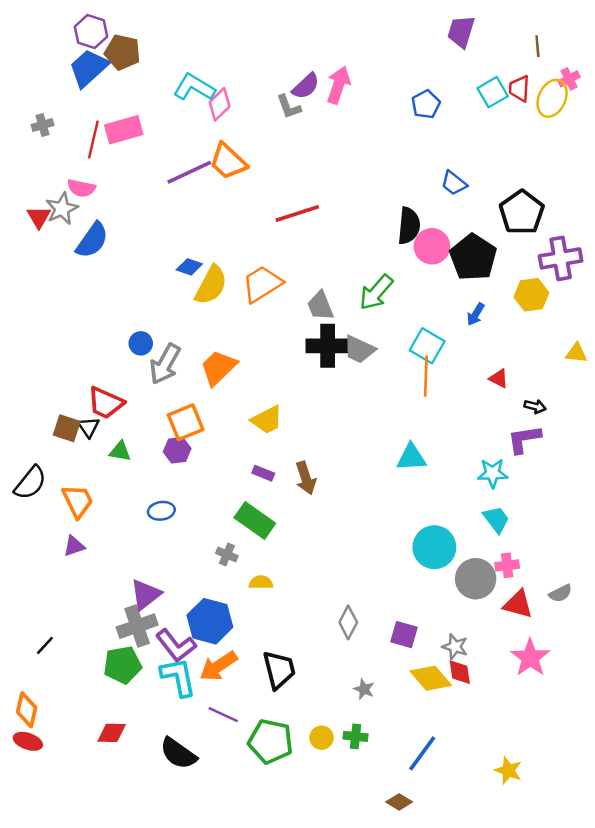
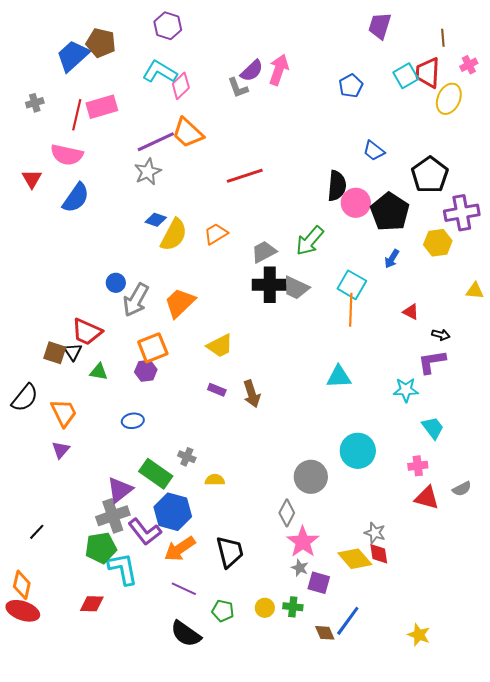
purple hexagon: (91, 32) -> (168, 26), moved
red trapezoid: (519, 89) -> (428, 73), size x1.4
yellow ellipse: (552, 98) -> (449, 99), moved
pink semicircle: (81, 188) -> (67, 155), size x1.4
gray star: (62, 209) -> (148, 172), moved
orange trapezoid: (262, 284) -> (216, 234), size x0.7
gray trapezoid: (320, 306) -> (264, 252), turned 84
cyan trapezoid: (496, 519) -> (433, 428), moved
green rectangle: (255, 521) -> (156, 474), moved
purple triangle: (74, 546) -> (61, 450), turned -30
gray circle: (476, 579) -> (311, 477), moved
purple square: (404, 635) -> (319, 583), moved
pink star: (530, 658) -> (303, 542), moved
cyan L-shape: (178, 677) -> (123, 569), moved
red ellipse: (28, 741) -> (23, 611), size x1.4
green pentagon: (271, 741) -> (223, 611), size x0.6
black semicircle: (178, 753) -> (186, 634), moved
brown diamond: (399, 802) -> (325, 633), moved, turned 35

